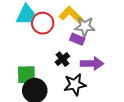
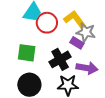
black cross: (62, 59) -> (60, 59), size x1.5
green square: (26, 75) -> (27, 53), moved

